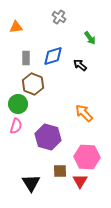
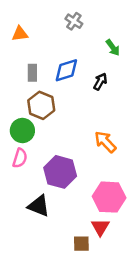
black arrow: (80, 65) -> (100, 82), turned 80
brown square: (60, 171) -> (81, 244), moved
black triangle: (31, 183) -> (39, 206), moved, turned -36

